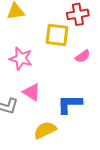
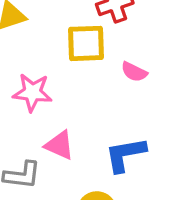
pink semicircle: (83, 56) -> (134, 72), turned 70

